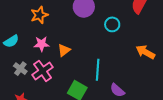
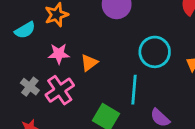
cyan circle: (112, 24) -> (155, 52), moved, size x1.5
cyan semicircle: (11, 41) -> (25, 30), moved

